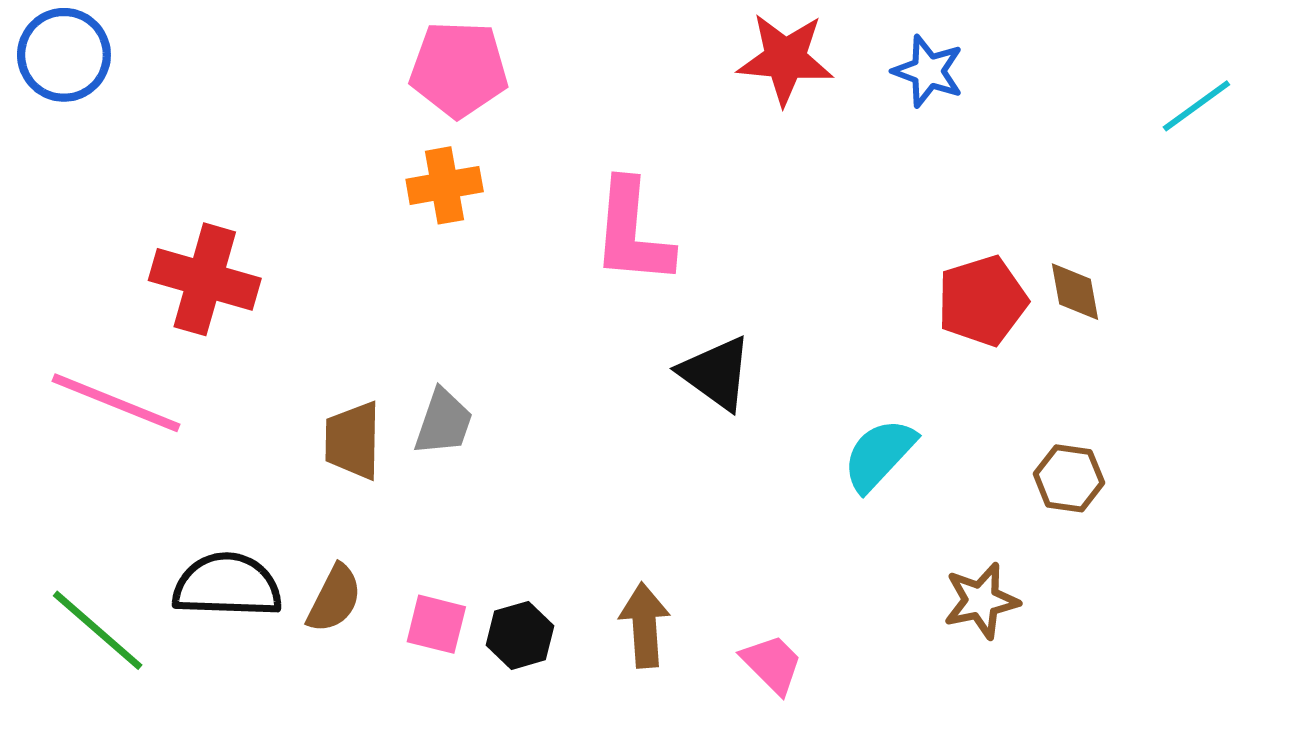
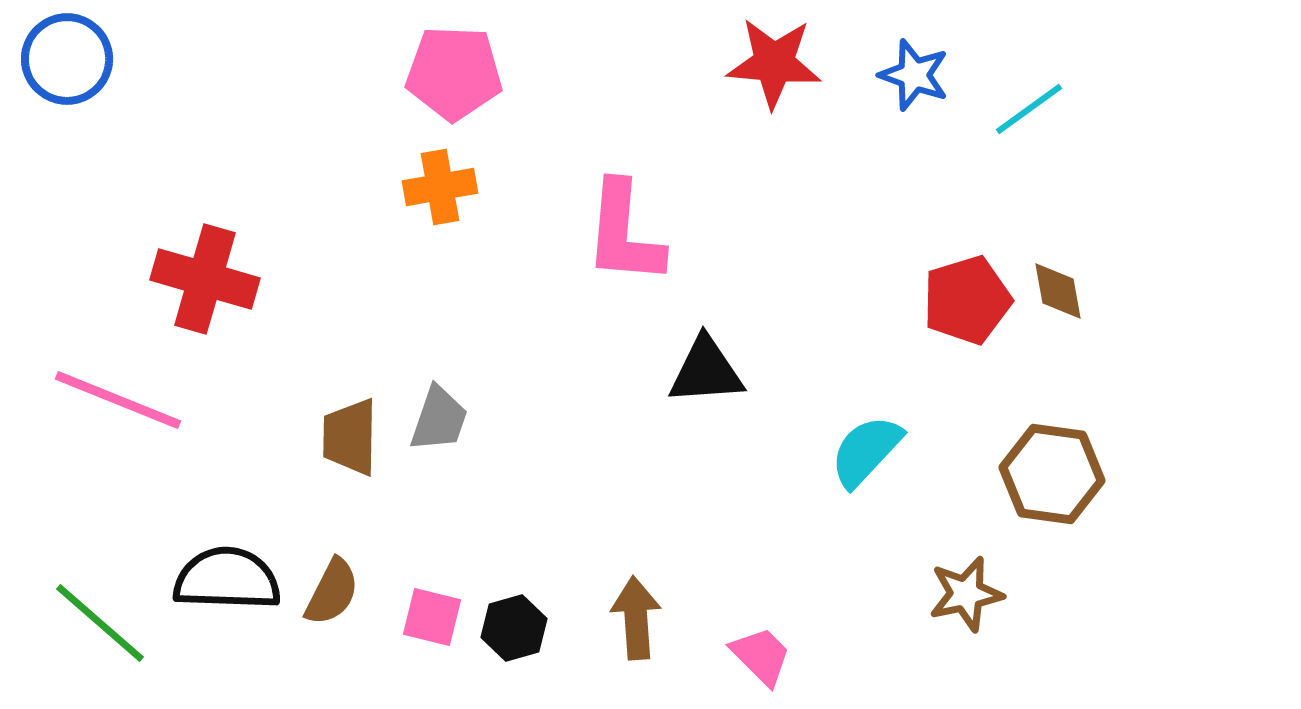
cyan line: (1196, 106) -> (1029, 109), moved
black triangle: (716, 373) -> (706, 371), turned -40
brown hexagon: (1069, 478) -> (1052, 474), size x1.5

